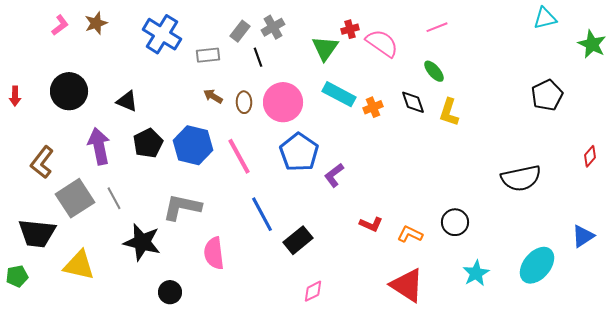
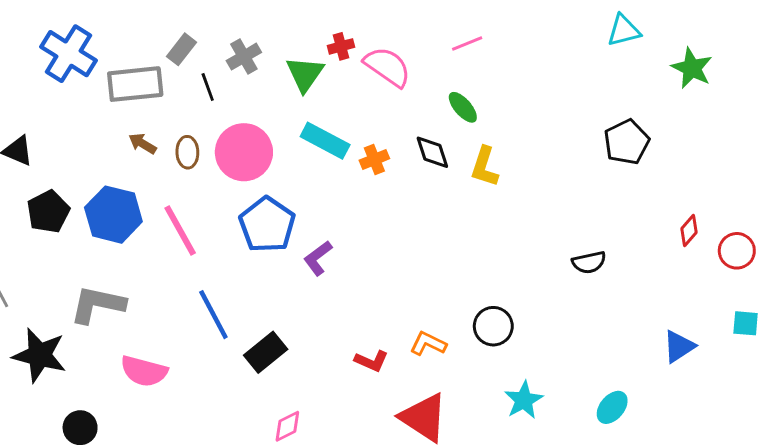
gray cross: (273, 27) -> (244, 57), moved
gray rectangle: (208, 55) -> (135, 84), size x1.6
black semicircle: (521, 178) -> (589, 262), size x0.6
red L-shape: (371, 224) -> (371, 361), moved
pink semicircle: (214, 253) -> (144, 371), turned -68
cyan ellipse: (537, 265) -> (612, 407), moved, size x0.6

